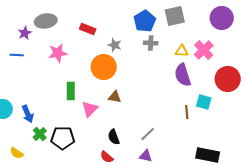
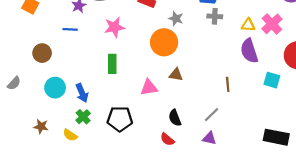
green rectangle: (71, 91) -> (112, 64), moved
pink triangle: (90, 109) -> (149, 88), turned 36
brown line: (187, 112) -> (228, 84), moved
green cross: (40, 134) -> (83, 117), moved

